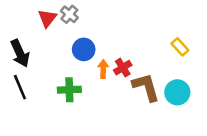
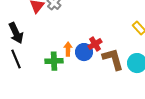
blue circle: (84, 49) -> (84, 52), moved
orange arrow: (103, 69) -> (68, 49), moved

